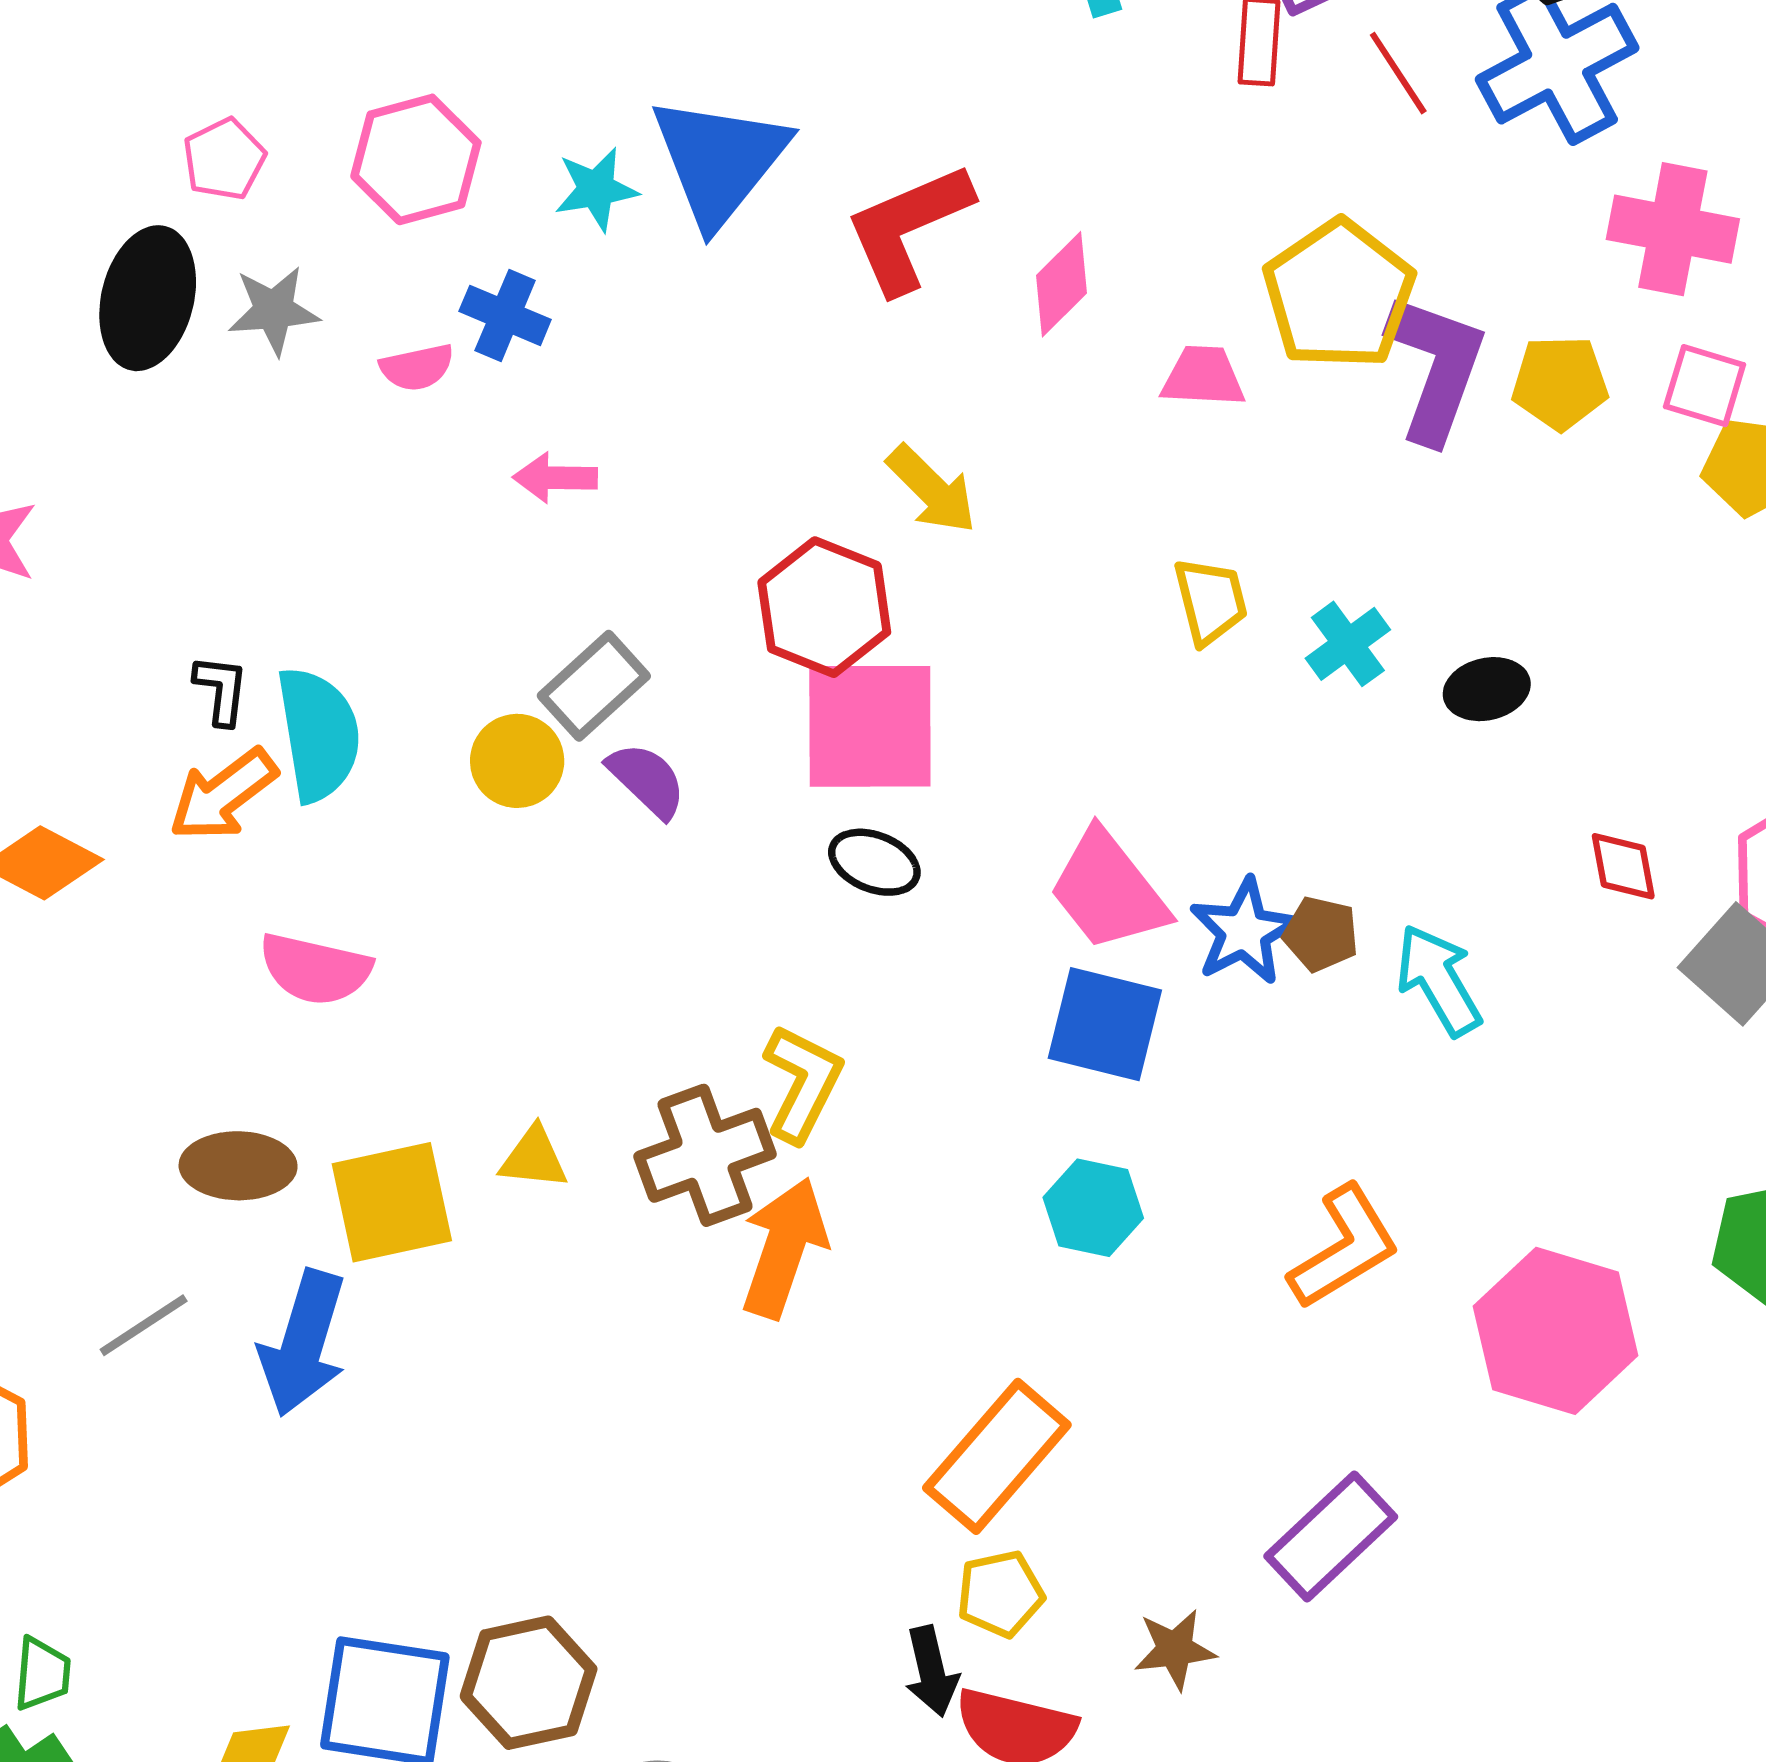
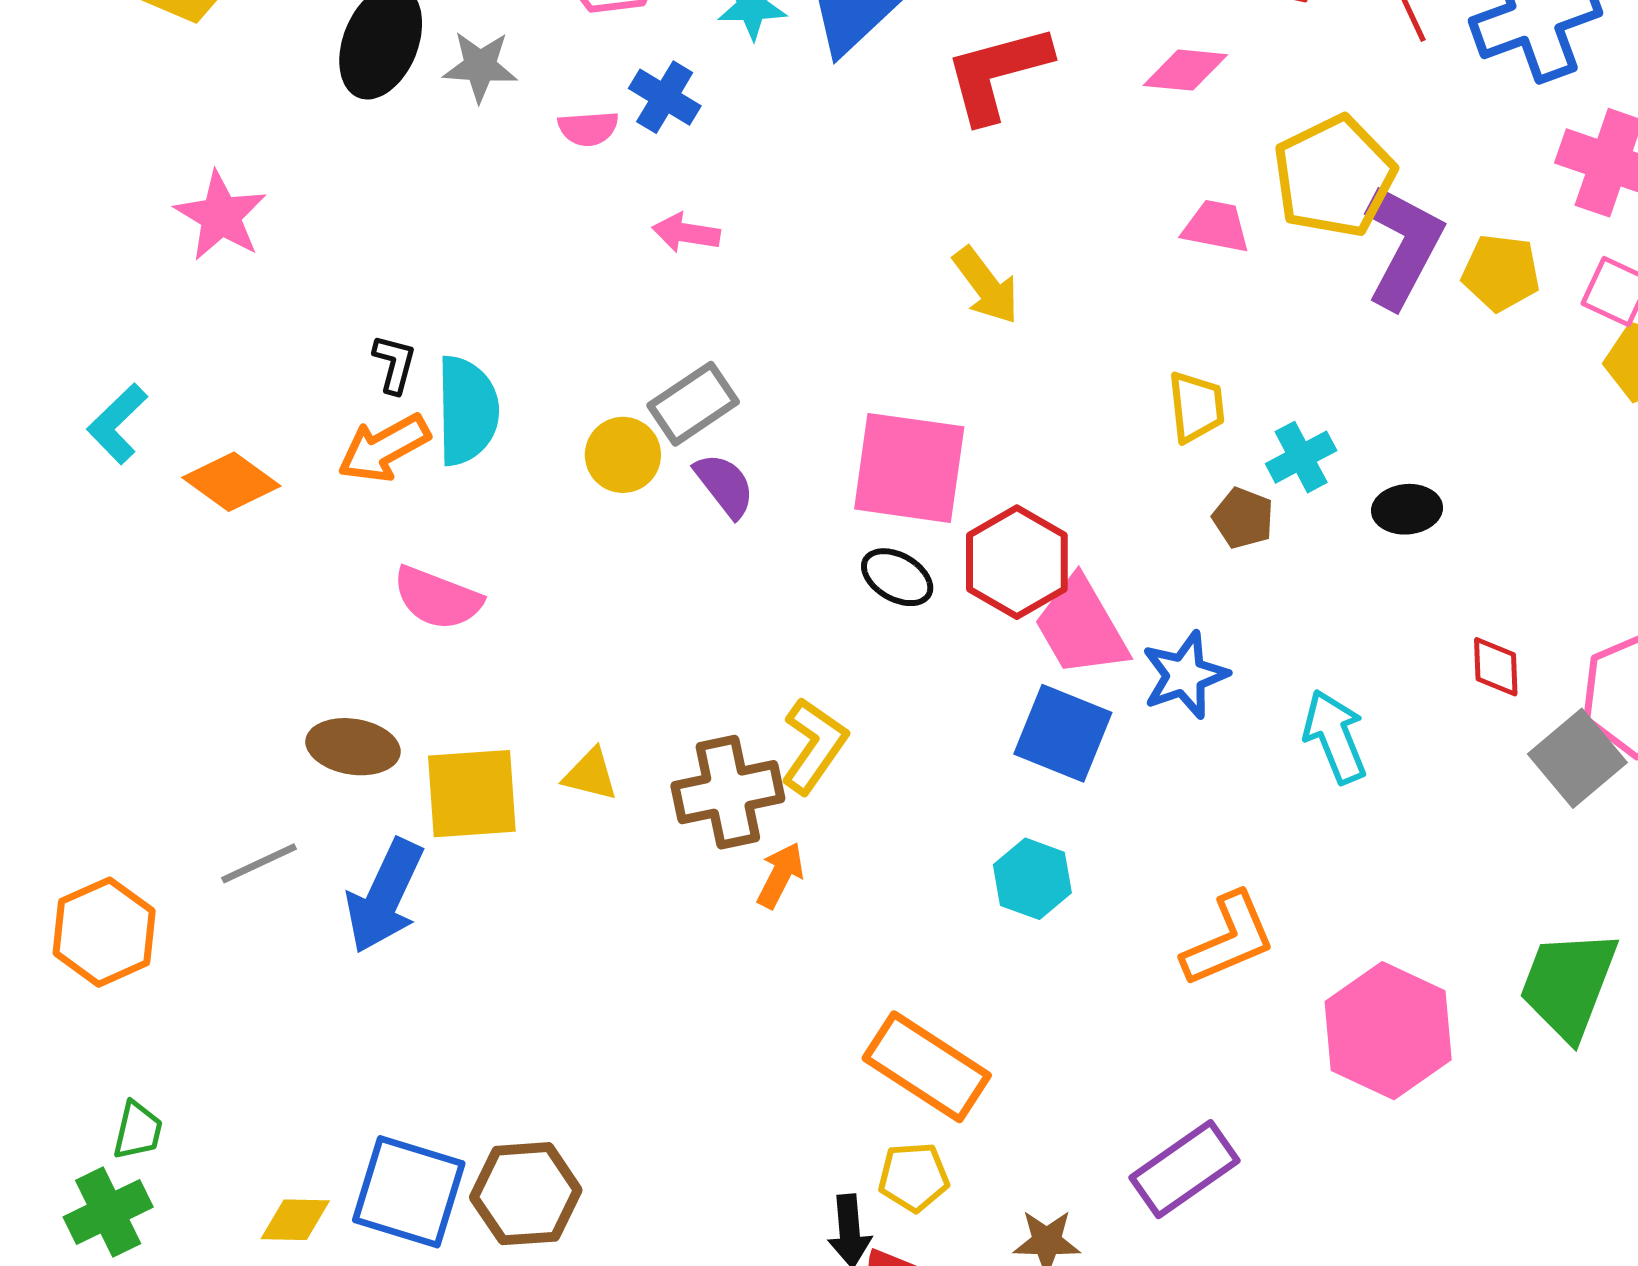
pink diamond: (1061, 284) -> (1185, 70), moved, turned 42
red hexagon: (824, 607) -> (1017, 562), moved
brown pentagon: (1321, 934) -> (1243, 518), moved
orange arrow: (784, 1248) -> (780, 875), size x0.6
orange rectangle: (997, 1456) -> (927, 1067), turned 74

